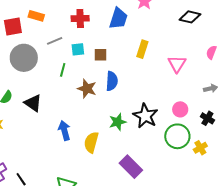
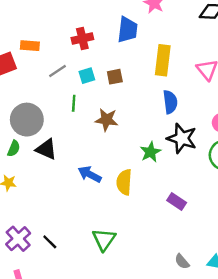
yellow rectangle: (142, 49) -> (163, 60), size x1.4
gray circle: (24, 58) -> (27, 120), moved
blue semicircle: (112, 81) -> (170, 102), moved
blue arrow: (64, 130) -> (90, 174), turned -36
purple rectangle: (131, 167) -> (177, 202), size x0.7

